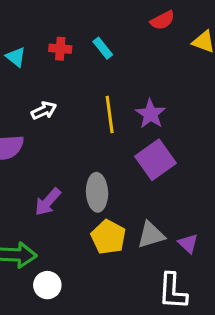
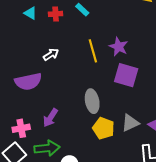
cyan triangle: (16, 57) -> (30, 13), moved
purple square: (156, 160) -> (126, 75), turned -30
purple arrow: (48, 202) -> (50, 118), moved

